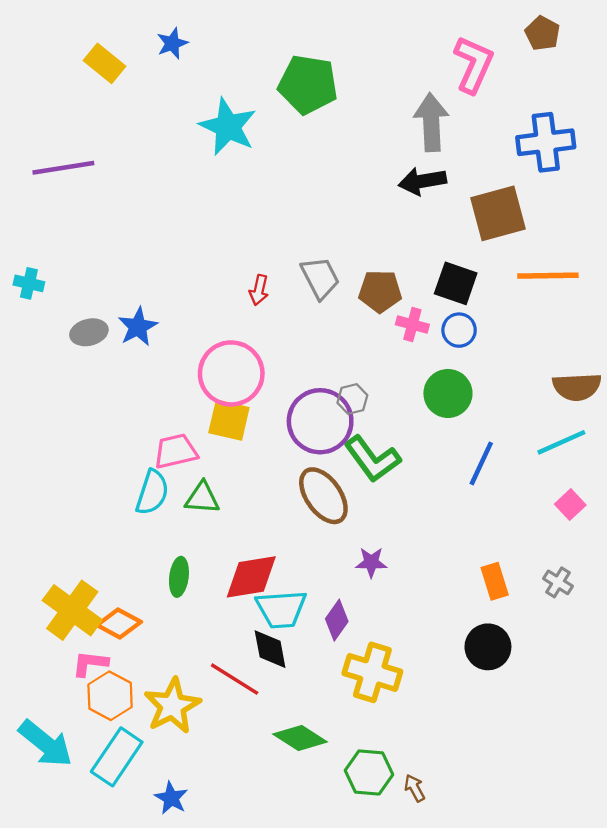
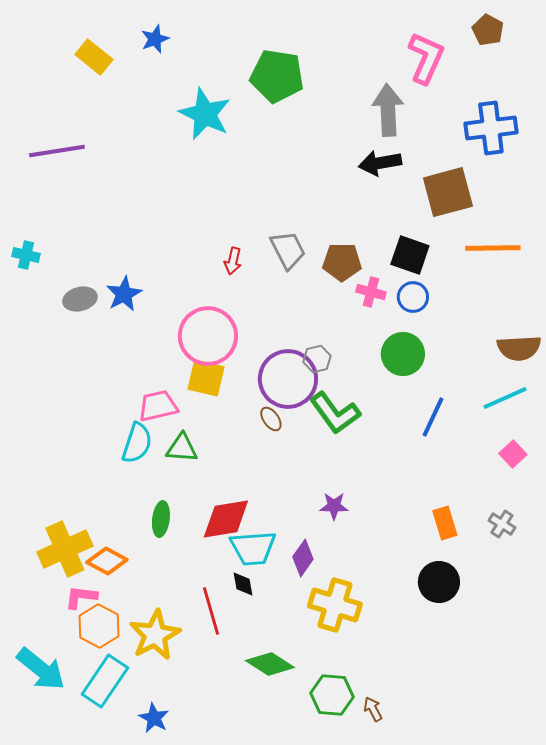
brown ellipse: (323, 496) -> (271, 419), moved, size x0.5
yellow cross: (72, 610) -> (65, 549), turned 30
black diamond: (270, 649) -> (243, 584), size x0.7
red line: (235, 679) -> (211, 611), turned 42

